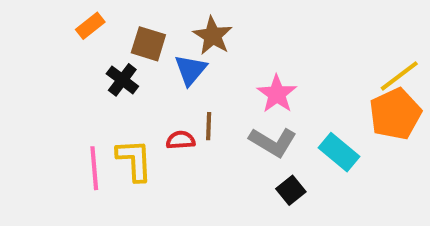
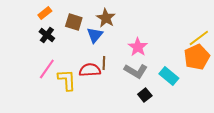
black cross: (122, 80) -> (47, 35), moved
red semicircle: (181, 140) -> (90, 70), size x1.5
pink line: (94, 168) -> (47, 69), moved, turned 40

